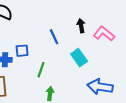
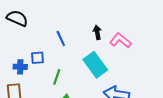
blue line: (54, 37) -> (61, 38), moved
cyan rectangle: (79, 58) -> (95, 65), size x1.4

